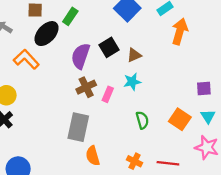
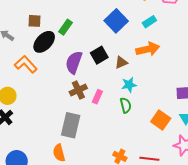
orange arrow: (180, 31) -> (148, 49), moved, turned 60
cyan star: (132, 82) -> (129, 85), moved
green semicircle: (142, 120) -> (126, 105), moved
orange semicircle: (93, 156) -> (59, 153), moved

